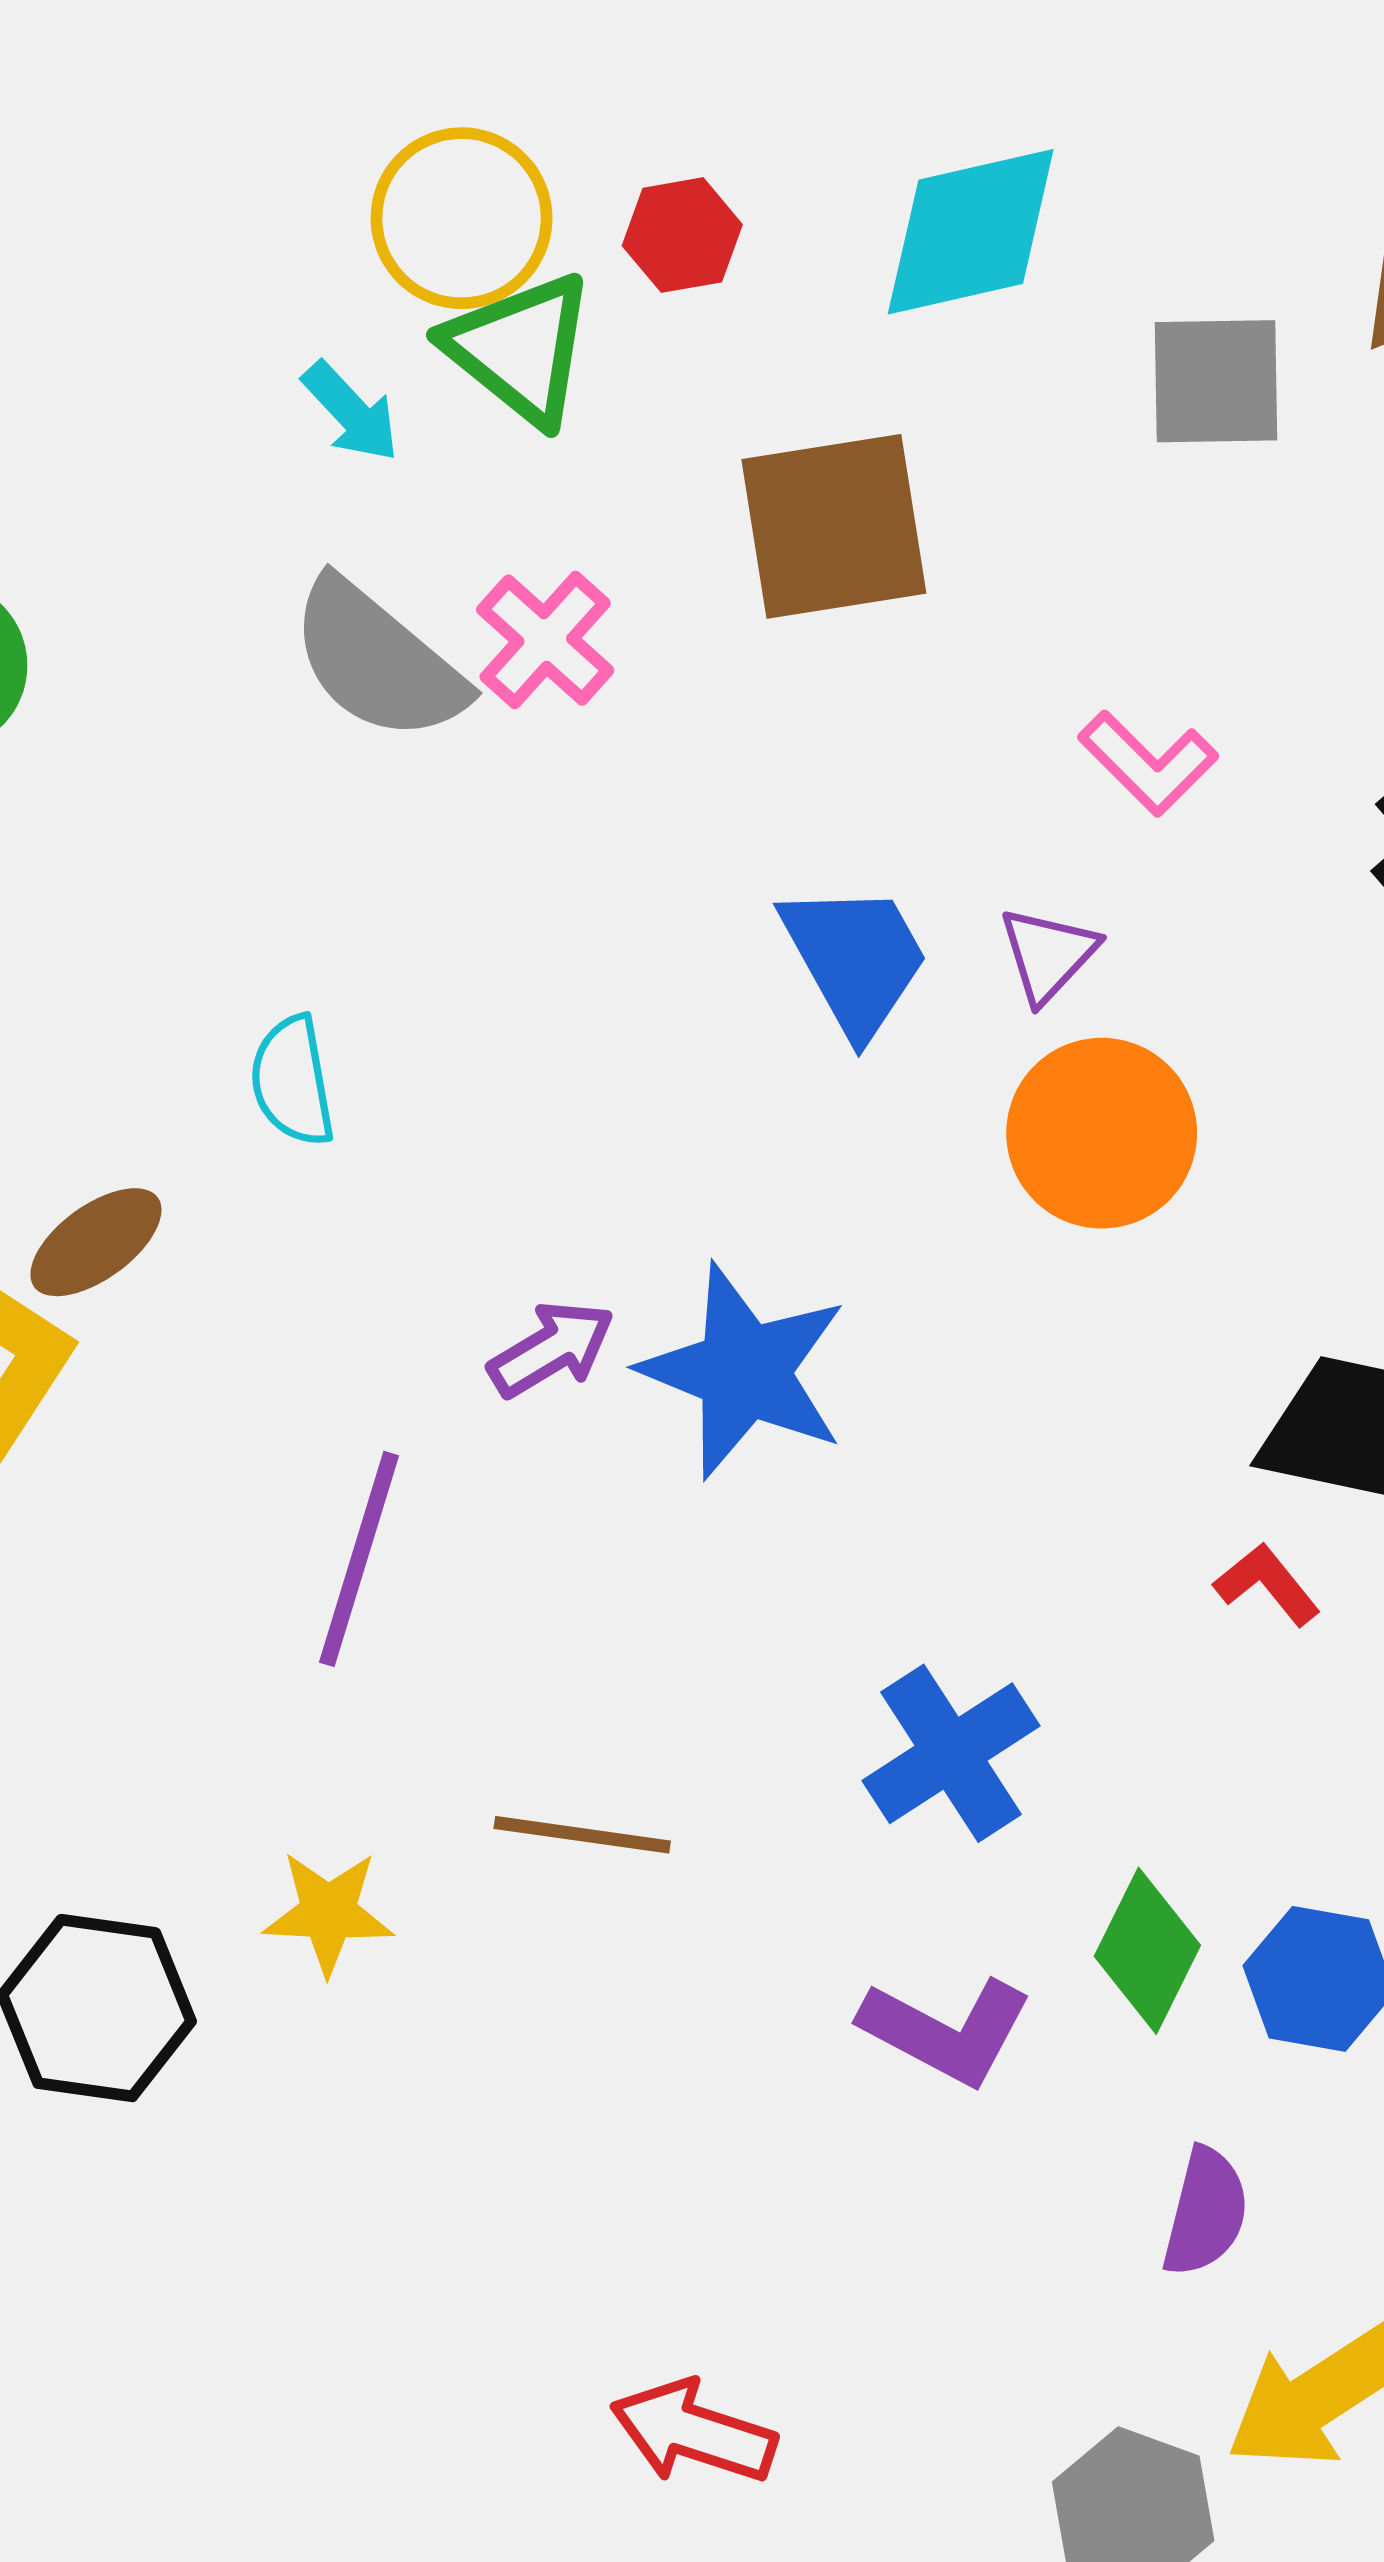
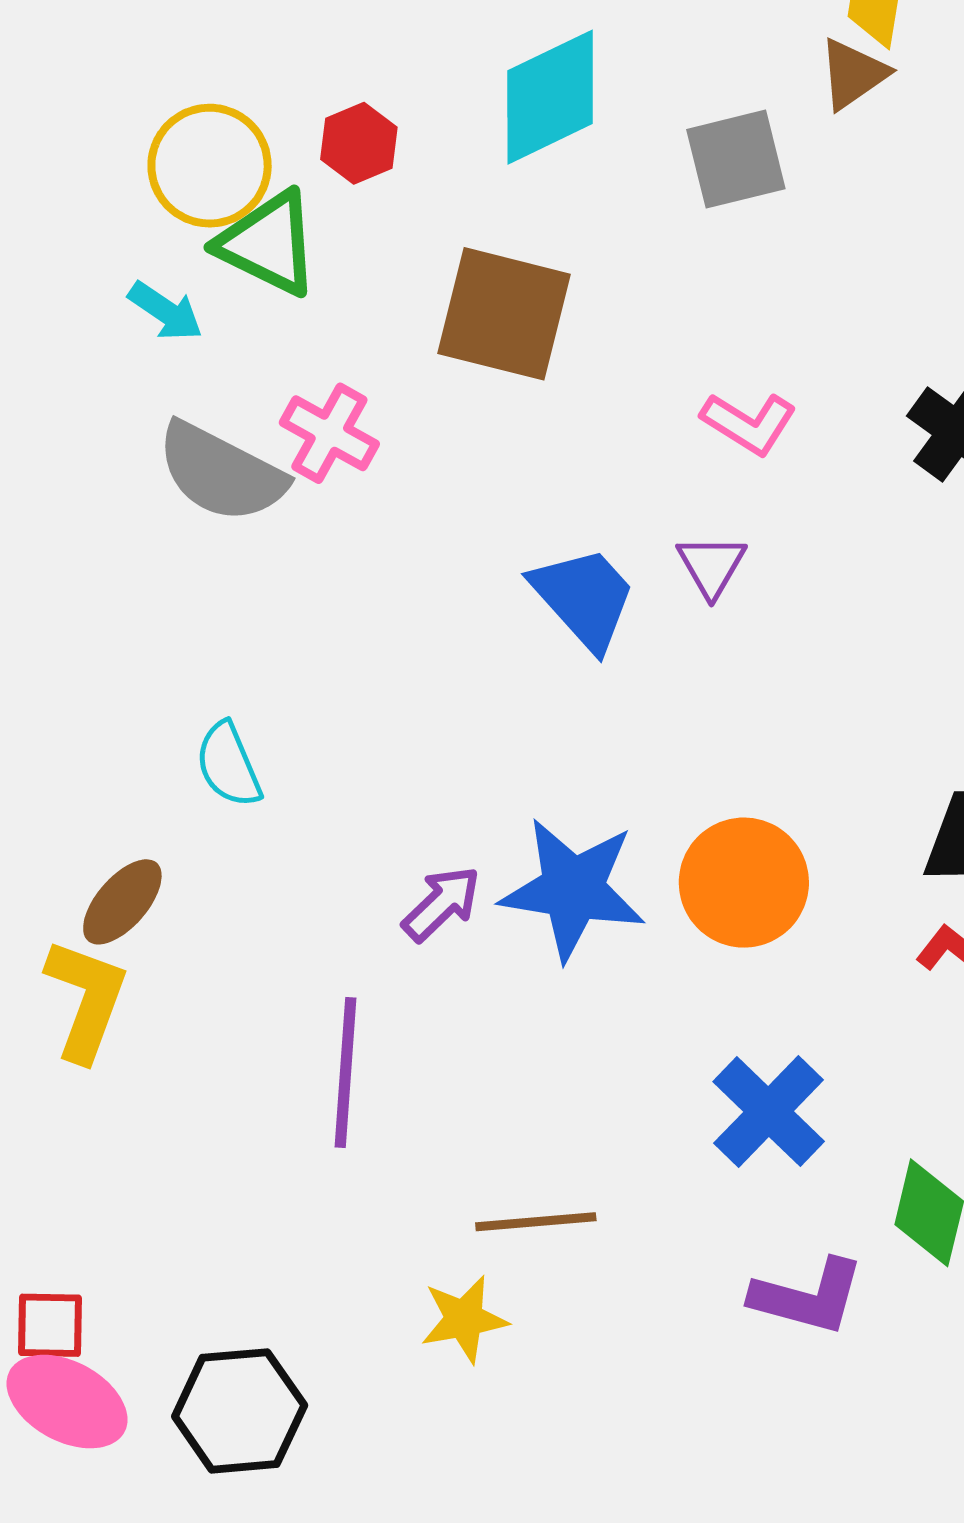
brown square: (834, 526) -> (504, 314), turned 36
orange circle: (1102, 1133) -> (744, 883), moved
yellow star: (328, 1913) -> (464, 1319), moved

